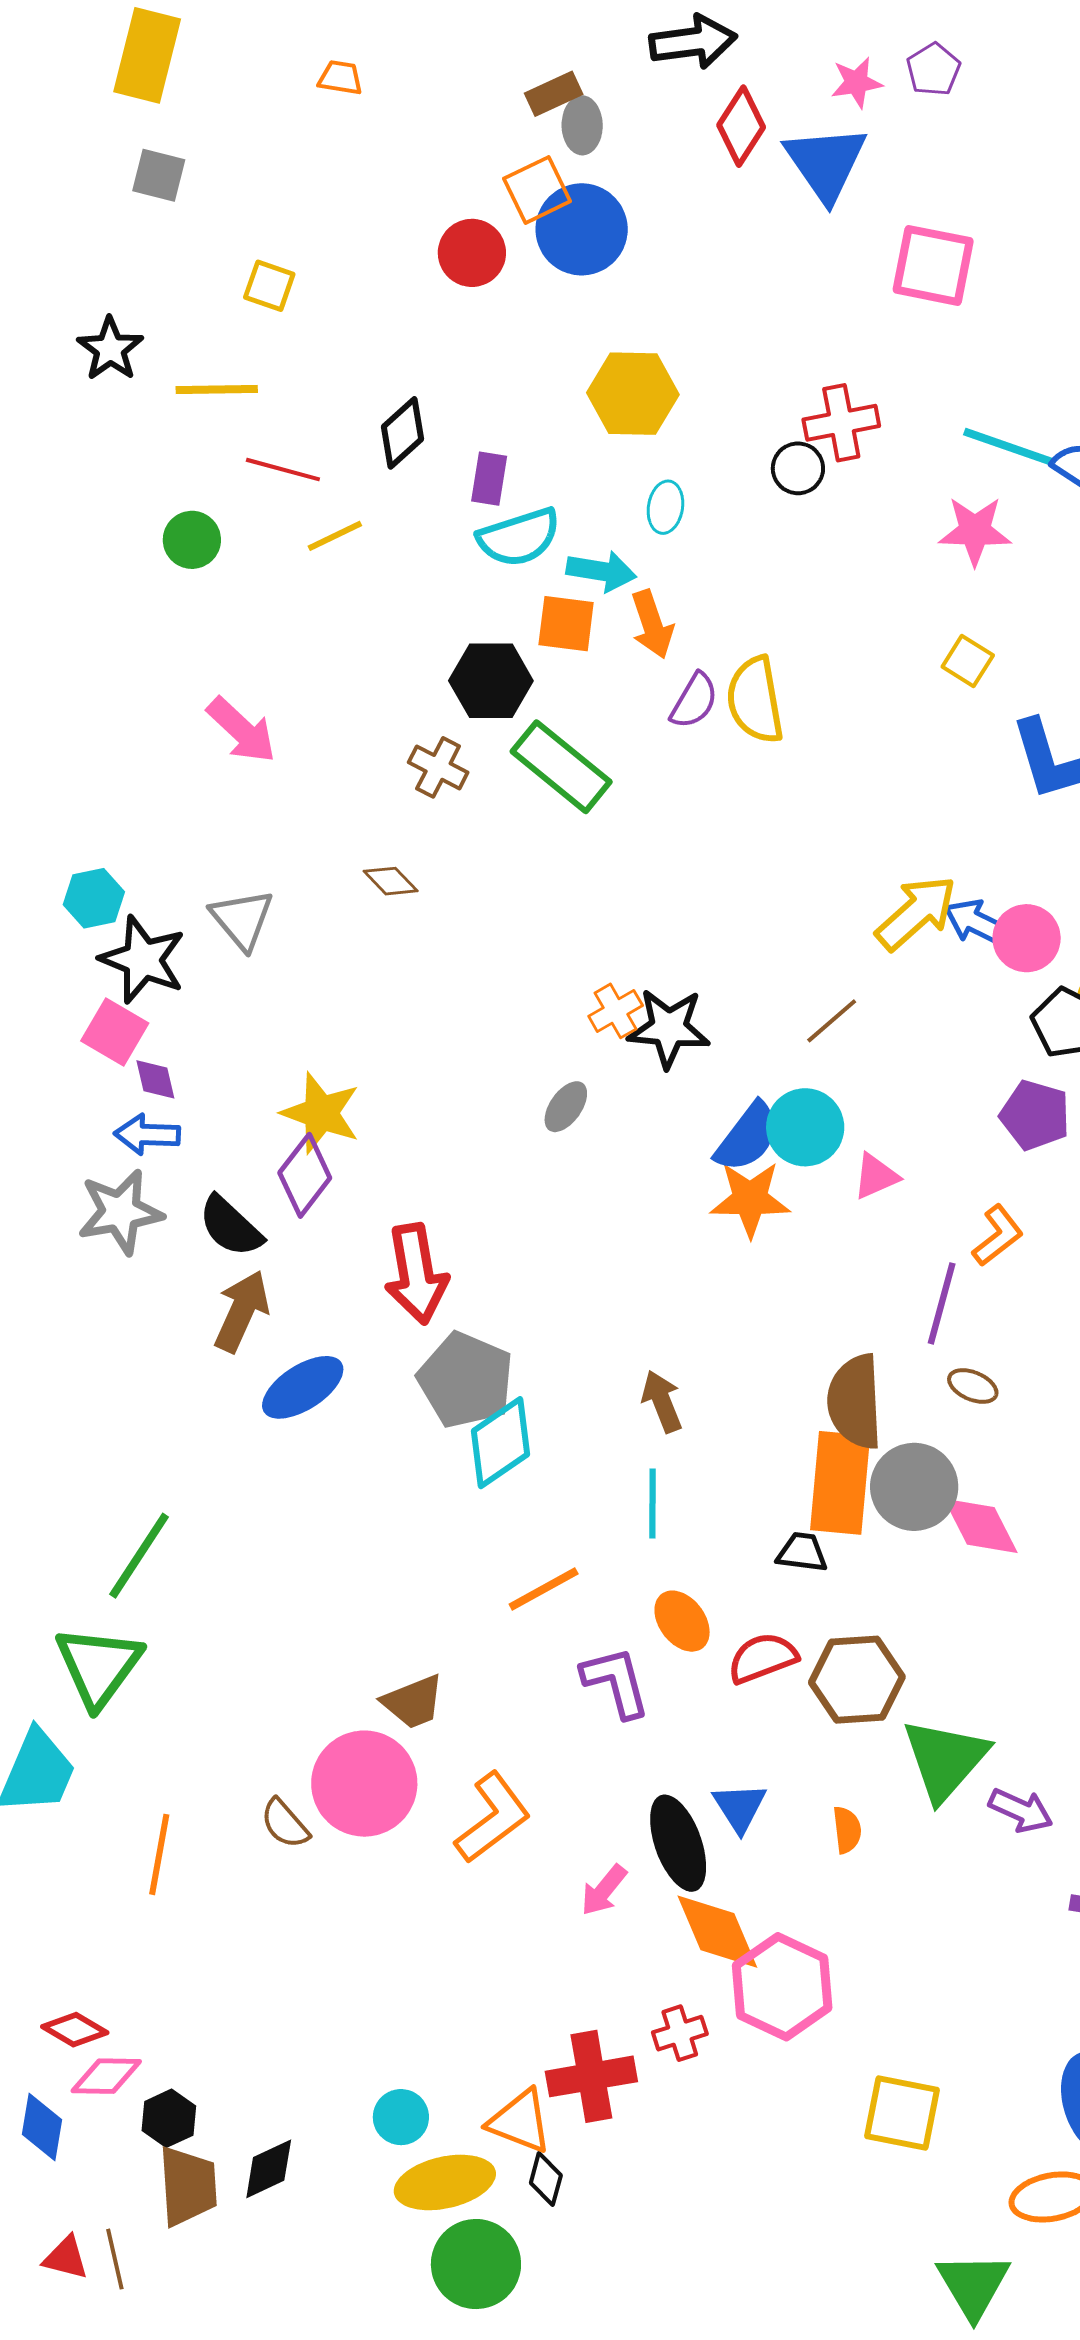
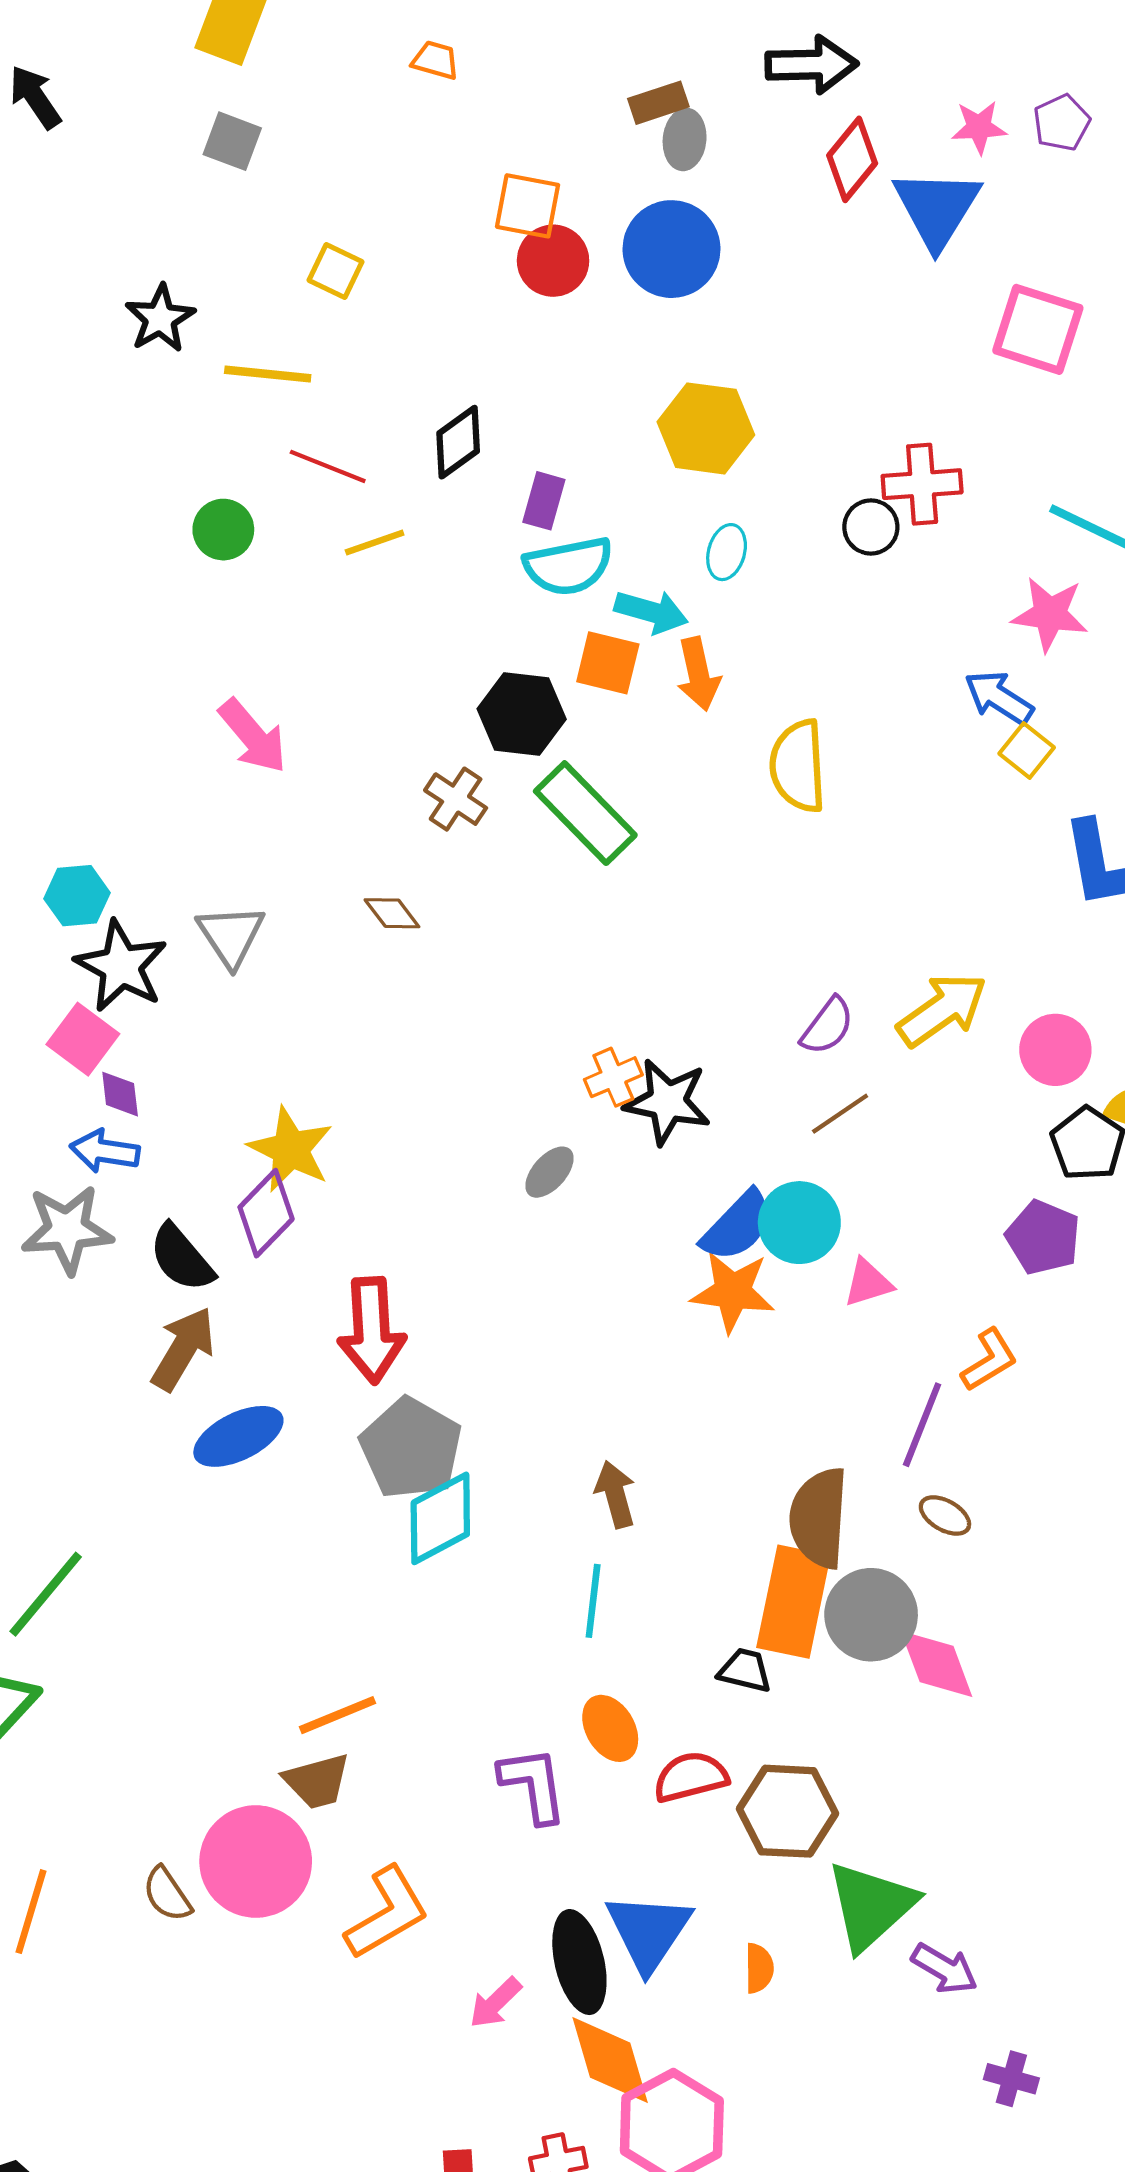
orange square: (537, 190) -> (528, 206), moved, turned 30
purple semicircle: (694, 701) -> (827, 1026), moved
blue arrow: (977, 923) -> (999, 698), moved
orange line: (544, 1589) -> (337, 1715), moved
blue triangle: (740, 1807) -> (649, 1932), size x1.5

